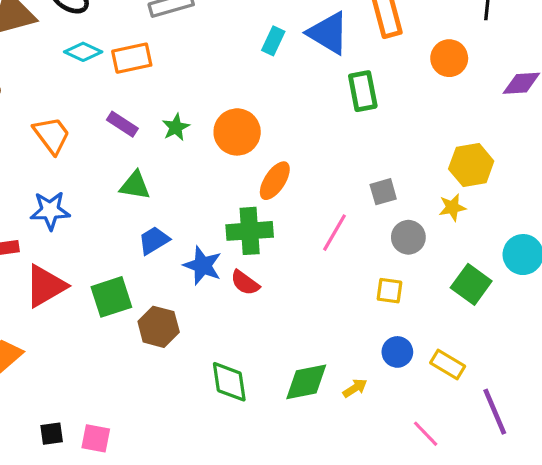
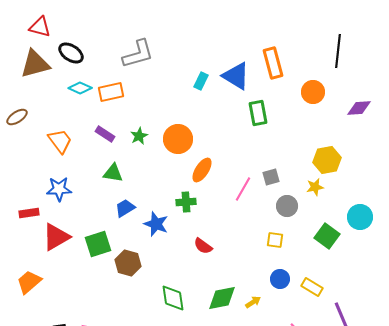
green cross: (250, 231) -> (186, 202), size x0.7
pink line: (335, 233) -> (243, 189), moved
red semicircle: (245, 283) -> (203, 246), moved

